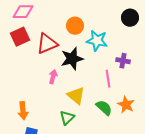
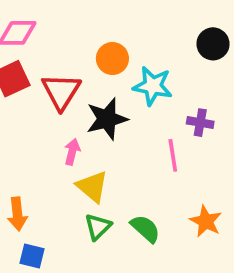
red triangle: (47, 44) -> (61, 91), turned -35
yellow triangle: (76, 96) -> (92, 187), moved
orange star: (126, 105) -> (206, 221), moved
green semicircle: (104, 108) -> (145, 229), moved

